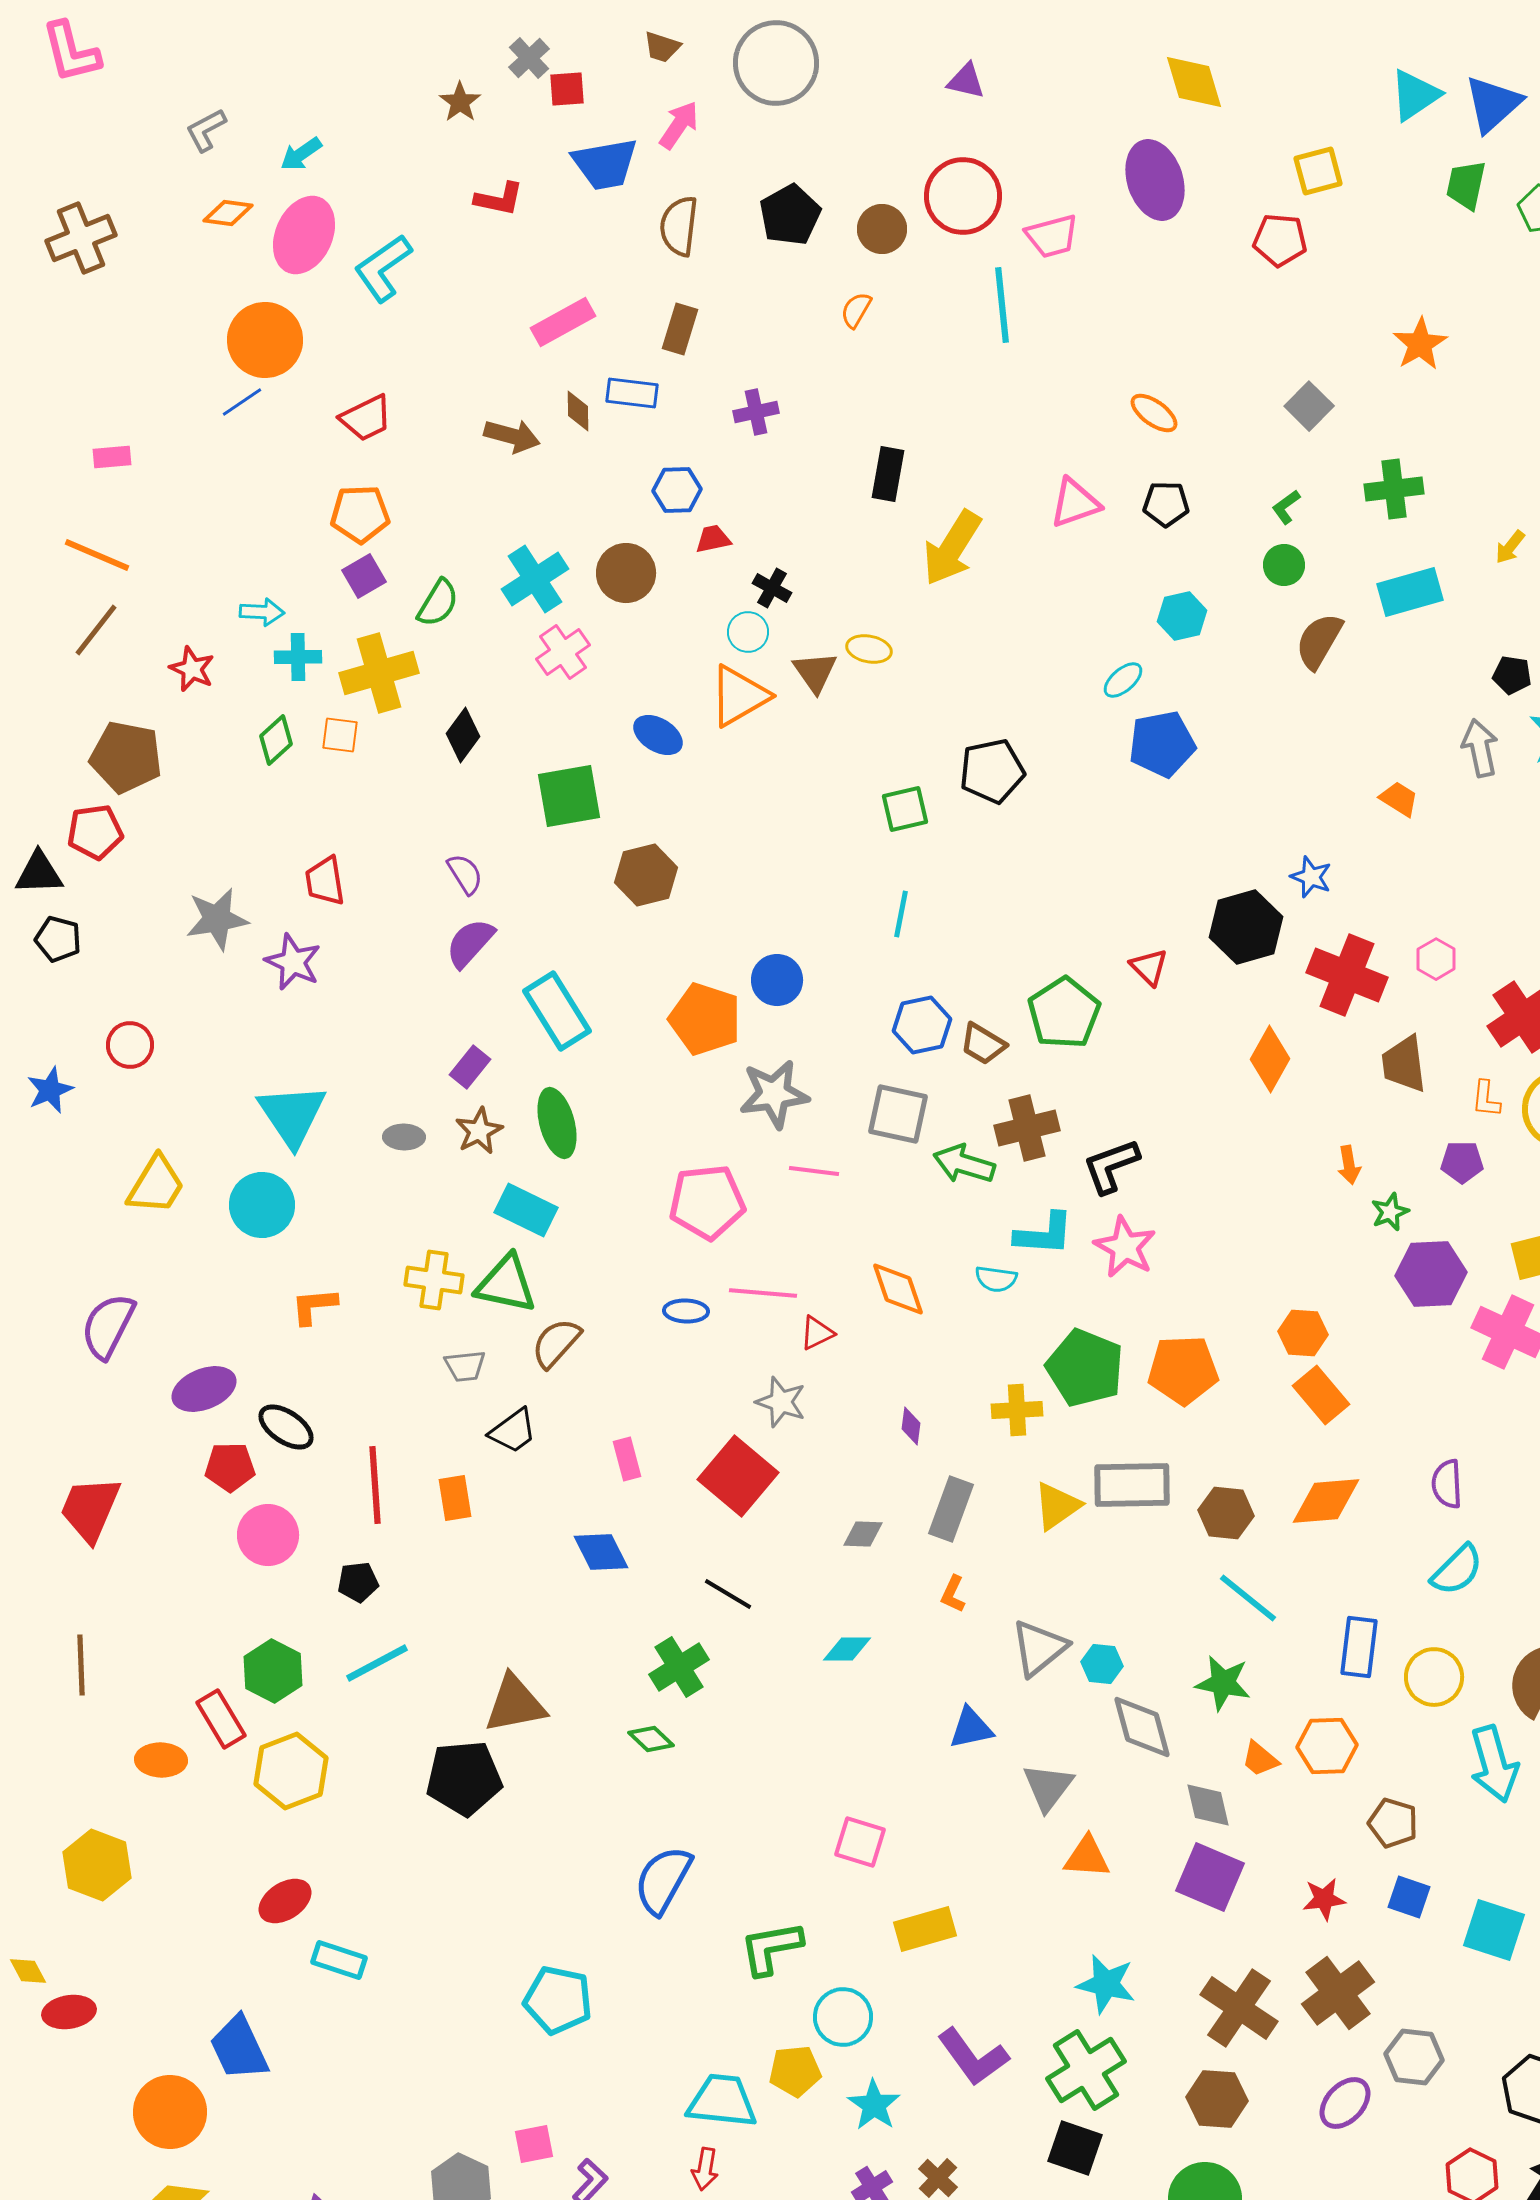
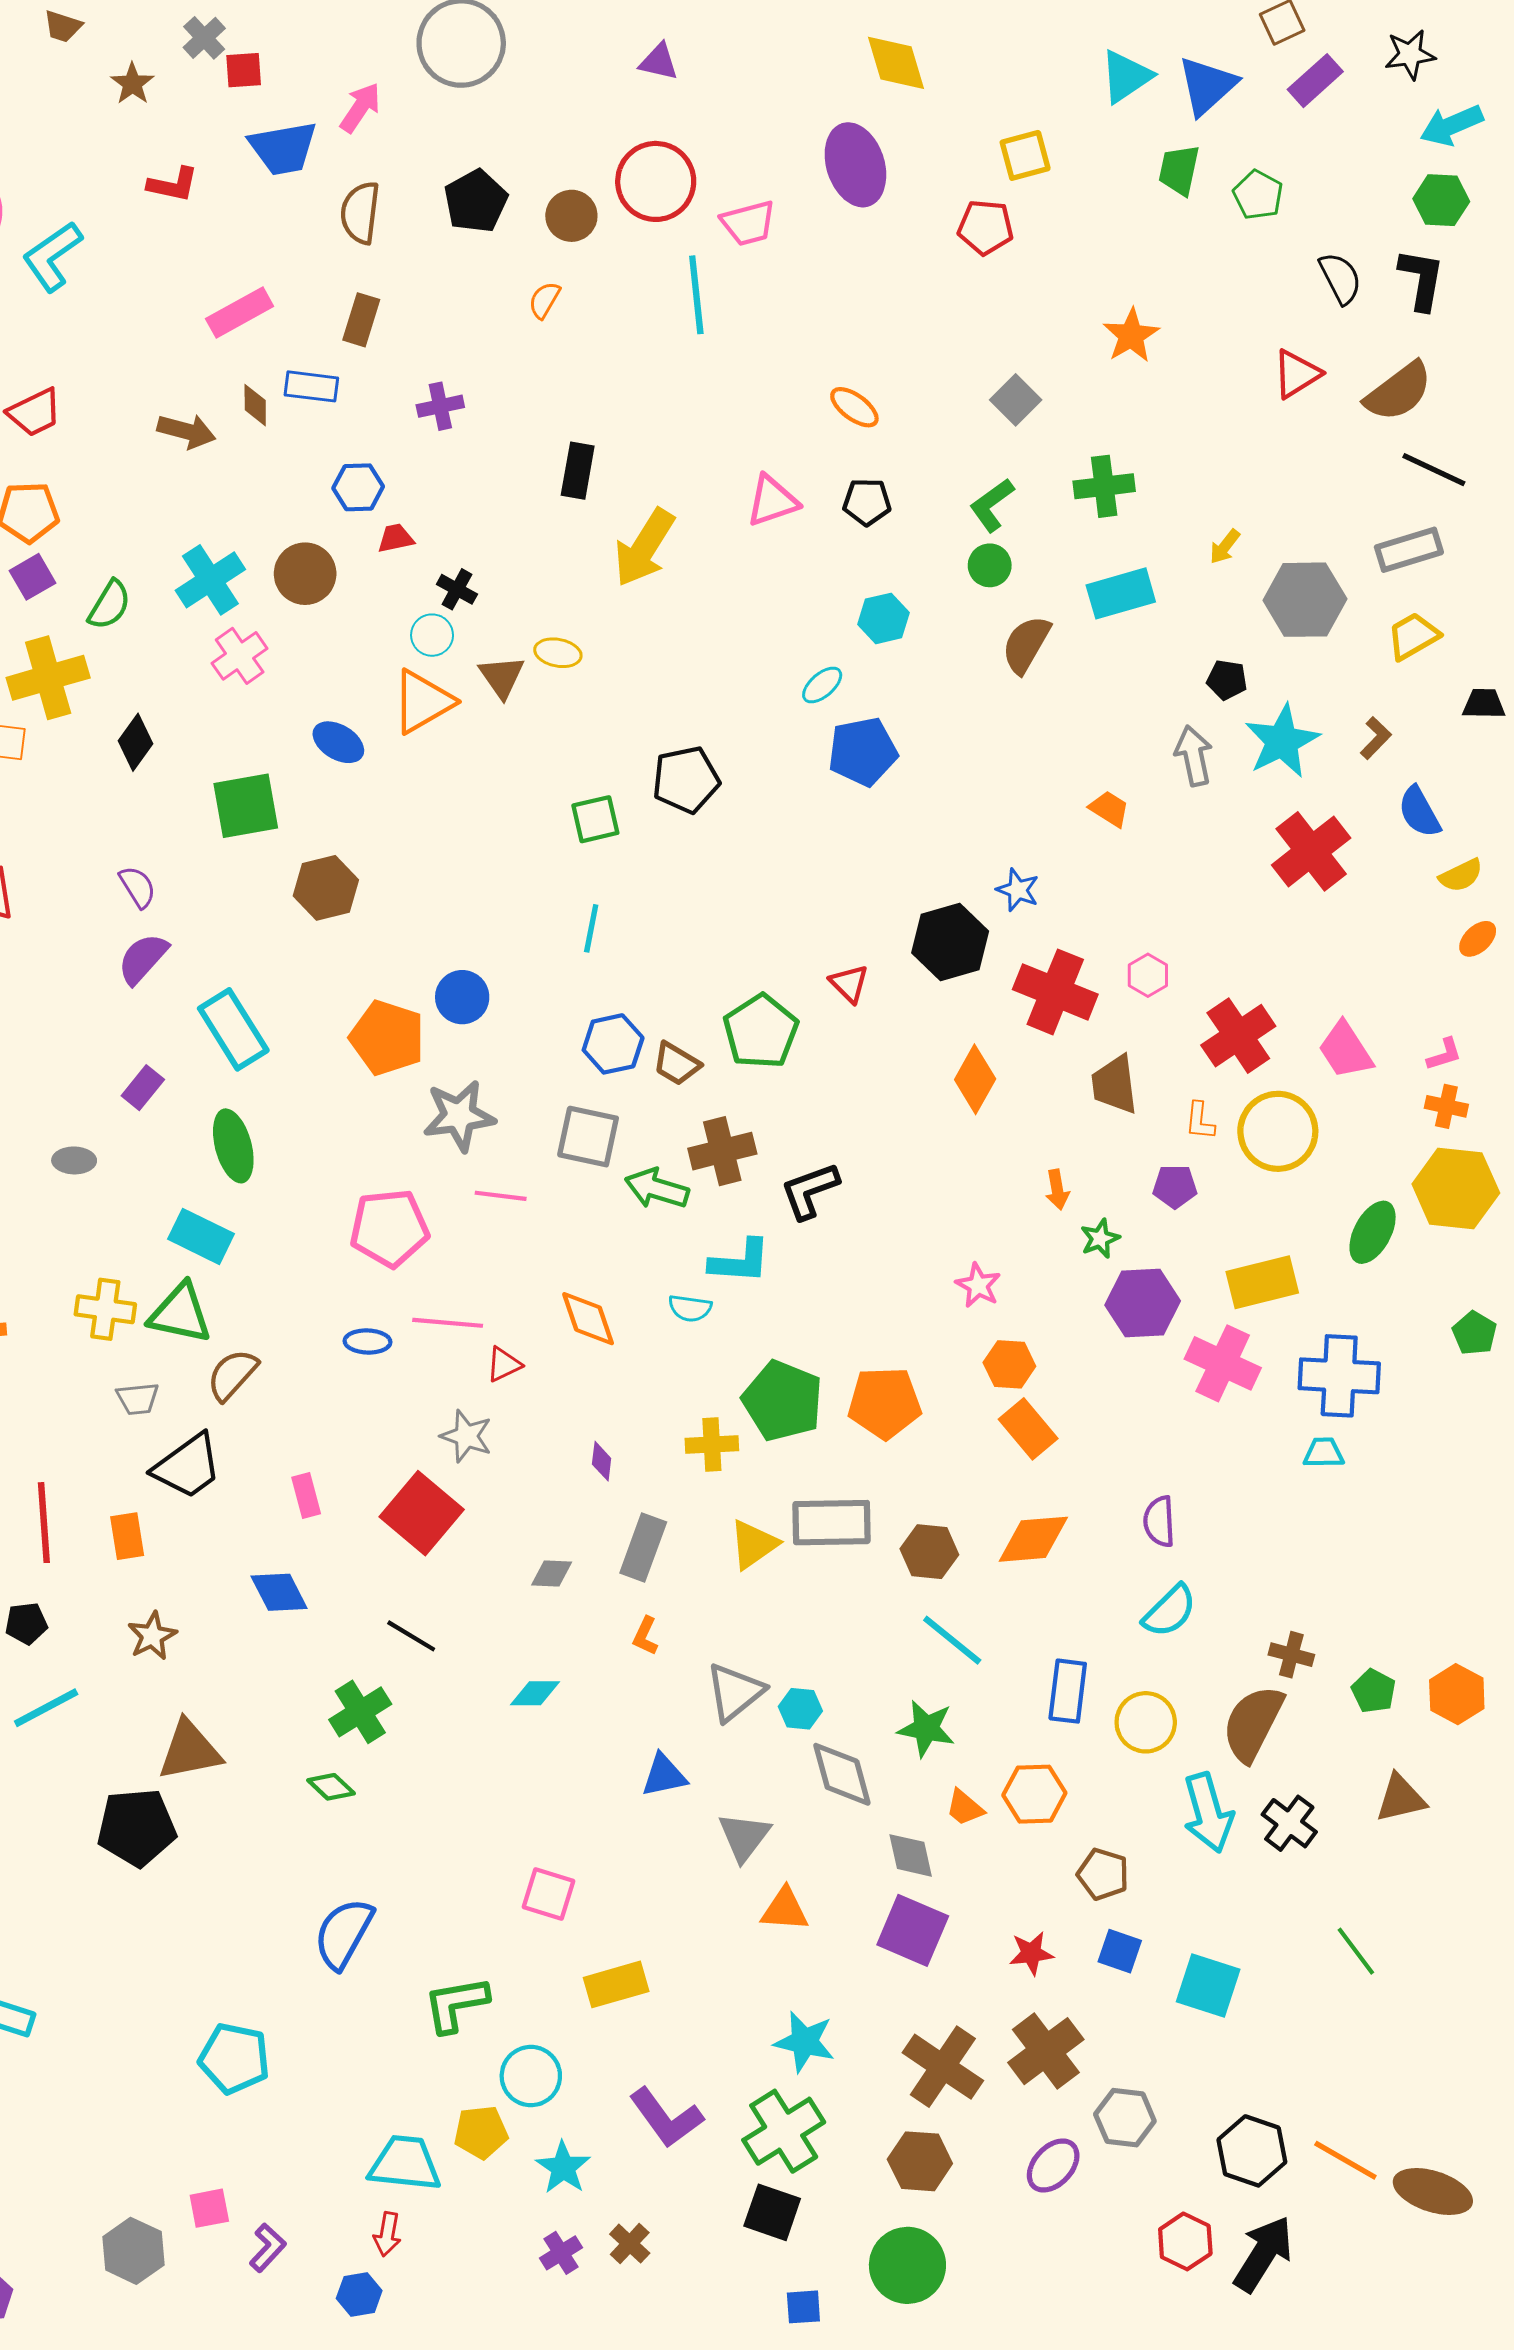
brown trapezoid: (662, 47) -> (63, 26), moved
green L-shape: (1286, 507) -> (992, 505), size x1.5
brown star: (479, 1131) -> (152, 1636), moved
pink star: (1125, 1247) -> (978, 1285), moved, size x0.7
black trapezoid: (513, 1431) -> (188, 1466), size x1.4

